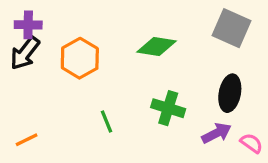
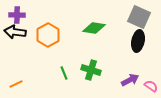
black arrow: (25, 53) -> (15, 32), turned 60
black ellipse: (230, 93) -> (138, 41), moved
green cross: (168, 108) -> (91, 70), moved

